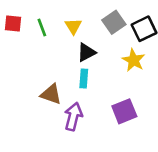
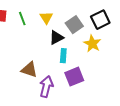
gray square: (114, 22) -> (74, 25), moved
cyan rectangle: (84, 79) -> (63, 56), moved
purple square: (124, 111) -> (74, 77), moved

